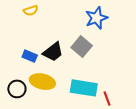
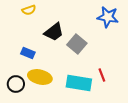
blue star: (96, 18) -> (108, 17), moved, turned 30
black trapezoid: (53, 52) -> (54, 32), moved
red line: (107, 98) -> (102, 75), moved

